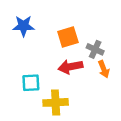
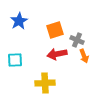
blue star: (23, 26) -> (19, 21), turned -30
cyan square: (31, 83) -> (15, 60), moved

